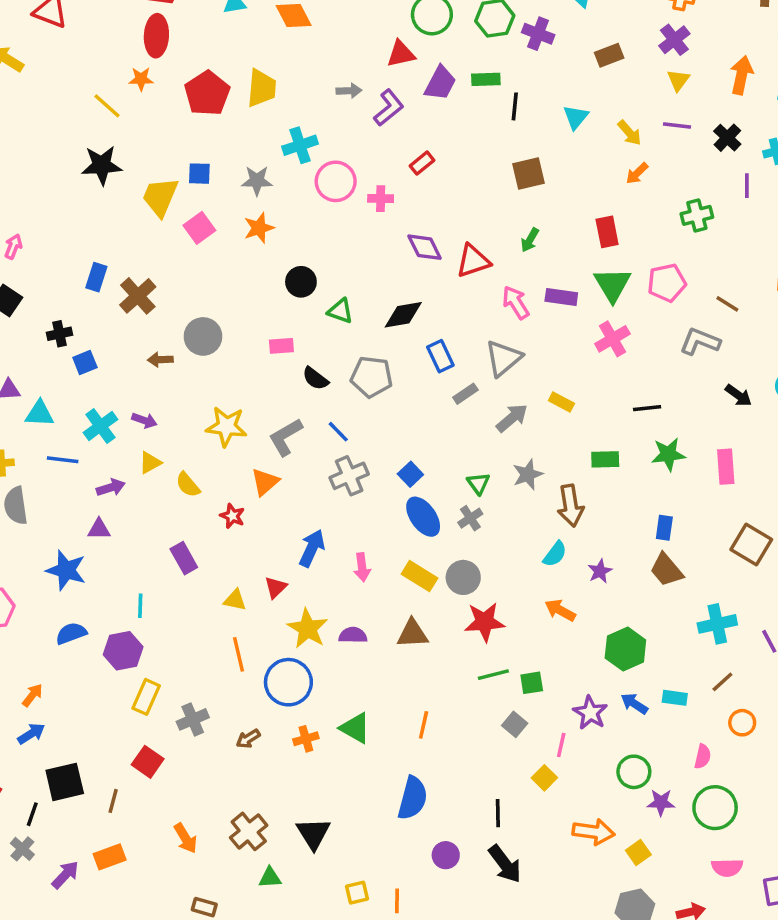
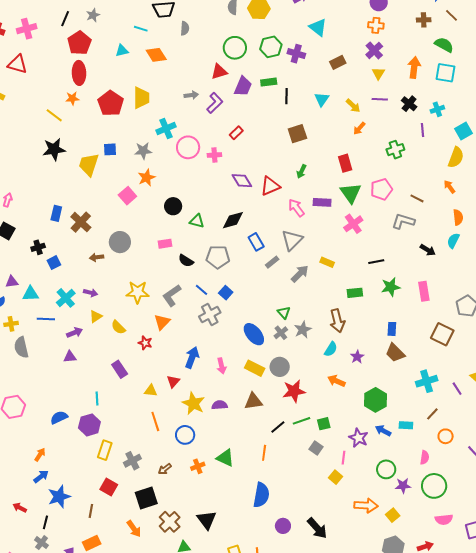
pink square: (199, 228) -> (127, 196), moved
blue square: (410, 474) -> (226, 293), moved
gray star: (528, 474) -> (303, 330), moved
blue star: (66, 570) -> (59, 497), moved, turned -30
blue circle: (288, 682) -> (185, 435), size x0.7
black square: (65, 782) -> (146, 498), moved
black line: (498, 813) -> (278, 427), moved, turned 56

